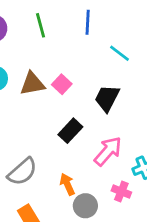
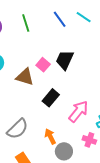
blue line: (88, 22) -> (60, 19), turned -36
cyan line: (120, 53) -> (84, 17), moved
brown triangle: (32, 84) -> (25, 77), moved, turned 30
black trapezoid: (107, 98) -> (65, 60), moved

